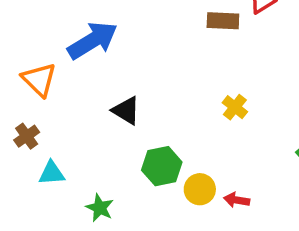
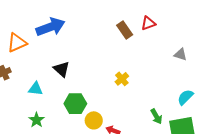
brown rectangle: (223, 21) -> (125, 30), turned 42
orange triangle: (39, 80) -> (17, 43), turned 40
cyan triangle: (52, 173) -> (36, 89), moved

